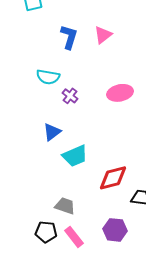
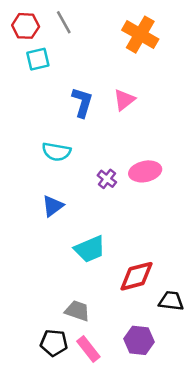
purple cross: (70, 96) -> (107, 179), moved
blue triangle: (52, 132) -> (53, 206), moved

